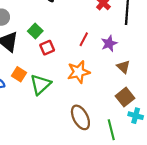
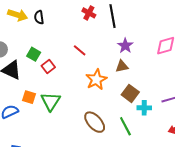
red line: (84, 39) -> (80, 50), turned -64
purple star: (109, 43) -> (125, 46), moved
brown triangle: (123, 67) -> (122, 66), turned -40
orange star: (79, 72) -> (96, 80), moved

